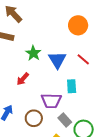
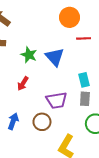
red line: (83, 59) -> (84, 38), moved, turned -32
cyan rectangle: (72, 86) -> (84, 80), moved
gray rectangle: (65, 120) -> (85, 99), moved, turned 56

